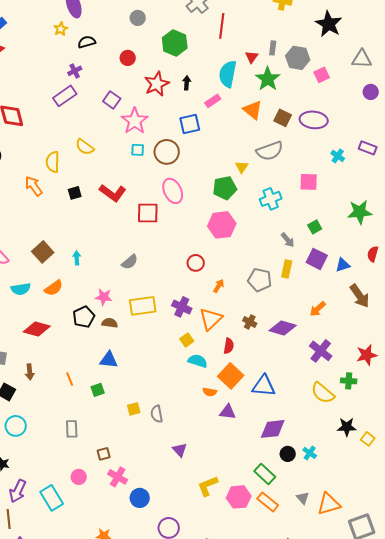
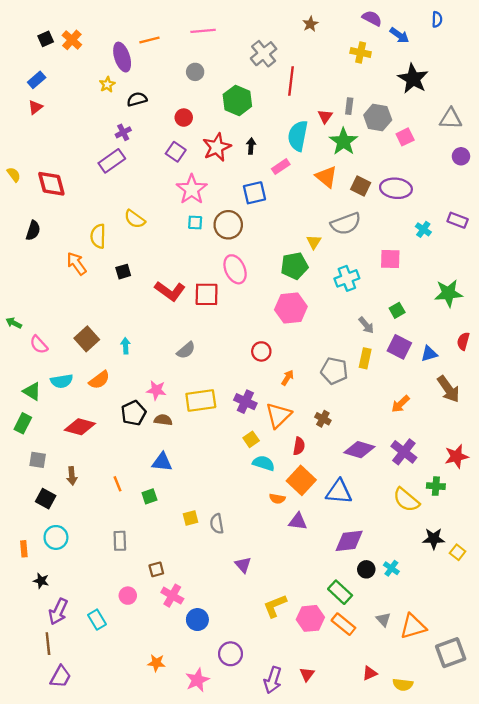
purple square: (112, 100) -> (176, 152), moved
red L-shape: (113, 193) -> (170, 291), moved
purple diamond: (283, 328) -> (359, 450), moved
cyan rectangle: (52, 498) -> (97, 620), size x0.7

